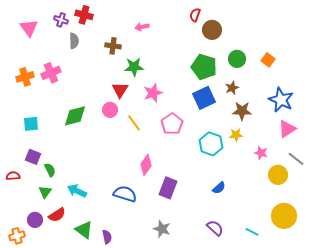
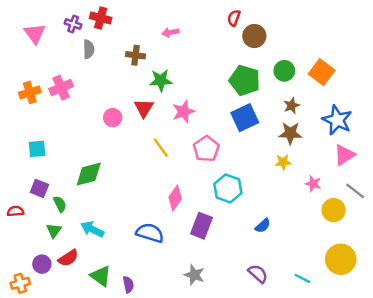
orange square: (268, 60) -> (322, 72), size x1.5
brown star: (232, 88) -> (292, 106), moved
pink circle: (110, 110) -> (113, 118), moved
green diamond: (75, 116) -> (89, 174), moved
cyan hexagon: (211, 144) -> (228, 188), moved

